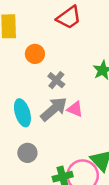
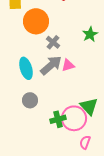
orange circle: (35, 54) -> (36, 21), size x1.6
pink triangle: (75, 109) -> (68, 65), turned -40

